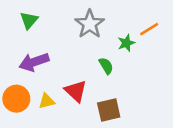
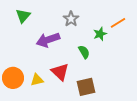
gray star: (90, 24) -> (71, 19), size x0.7
purple arrow: (34, 62) -> (48, 40), moved

